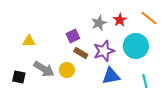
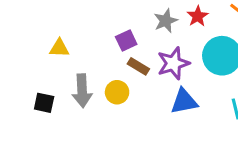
gray arrow: (44, 69) -> (82, 91), turned 55

